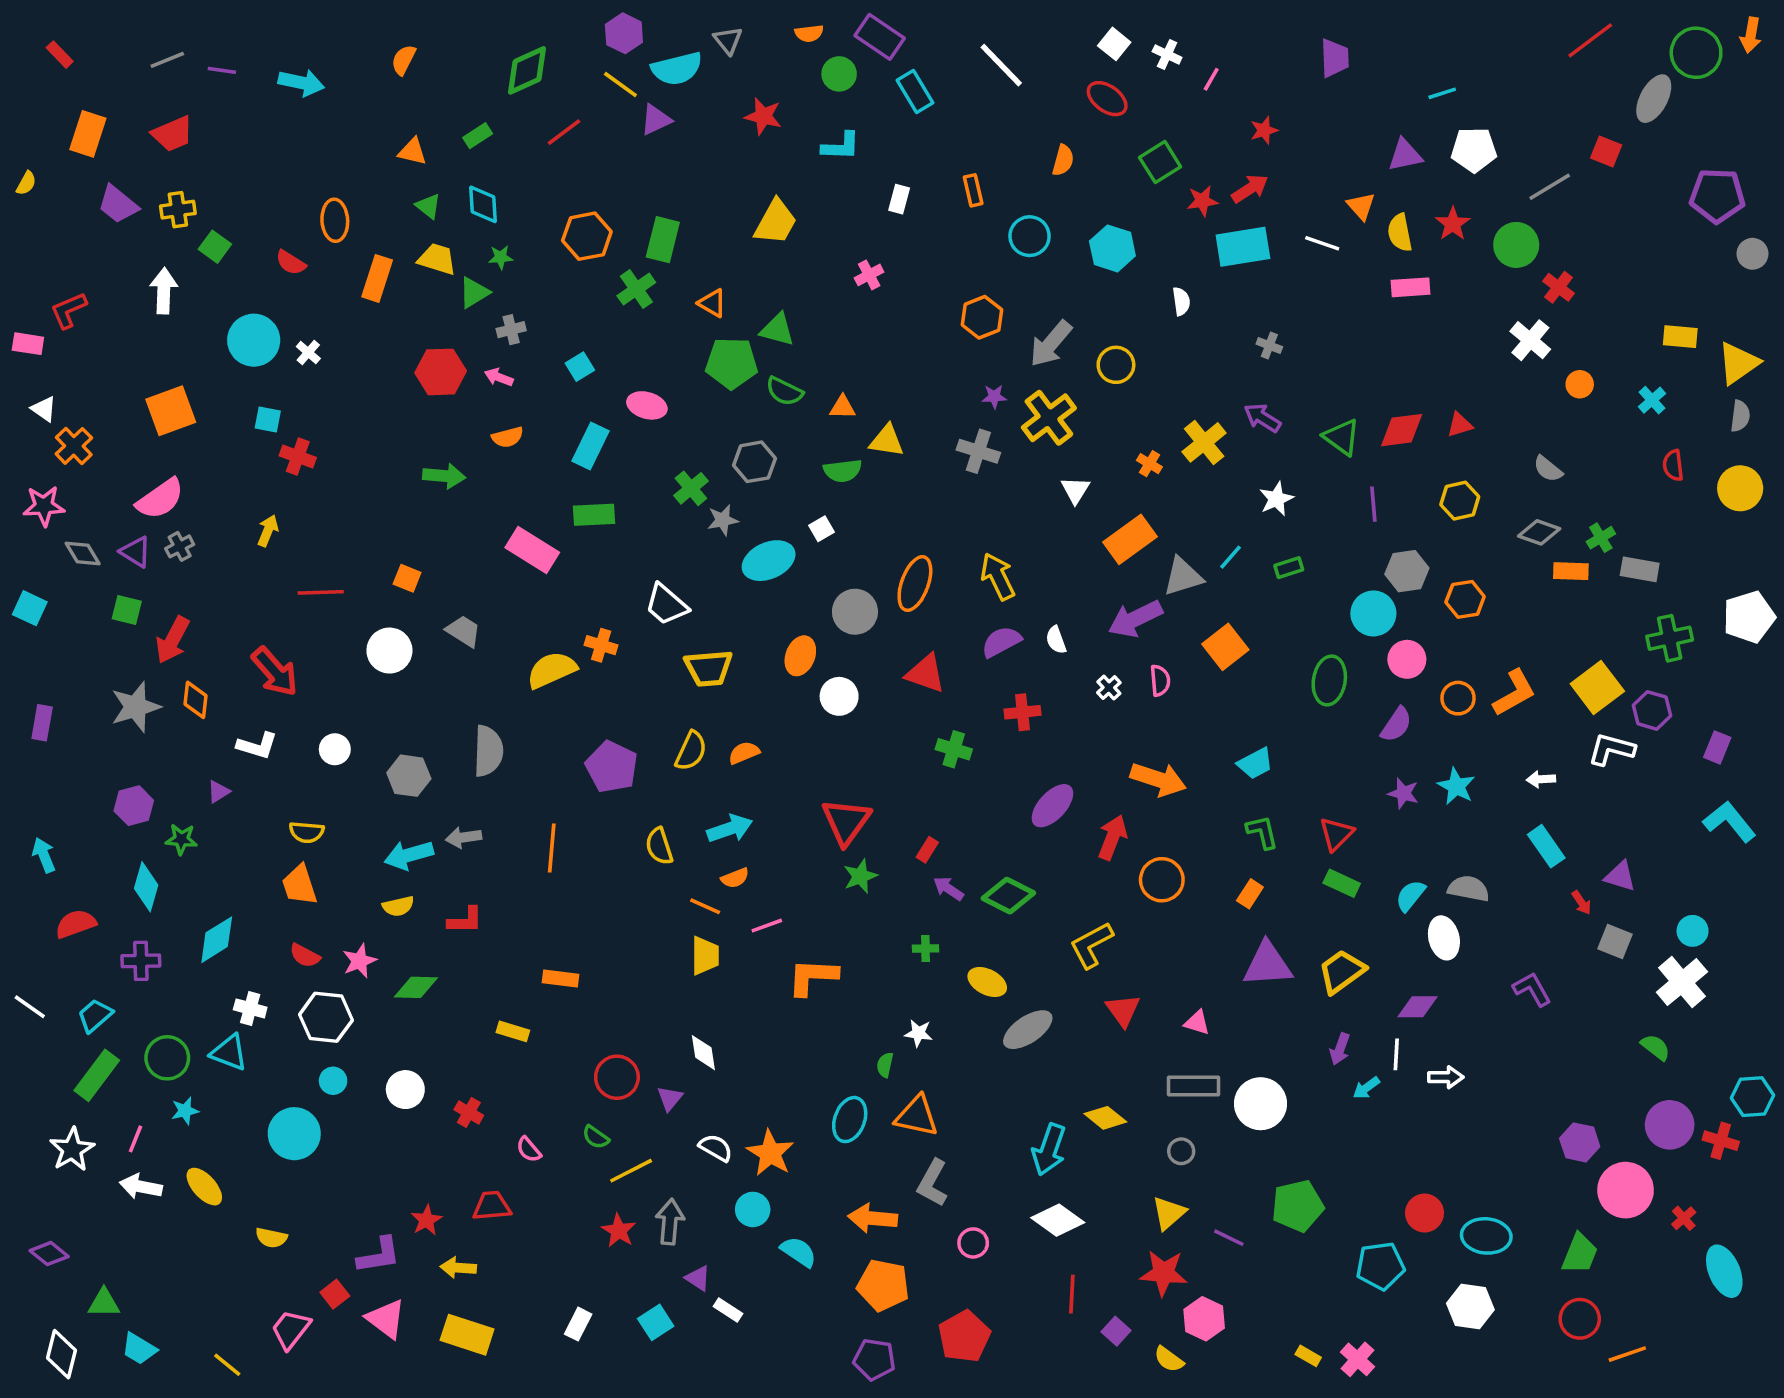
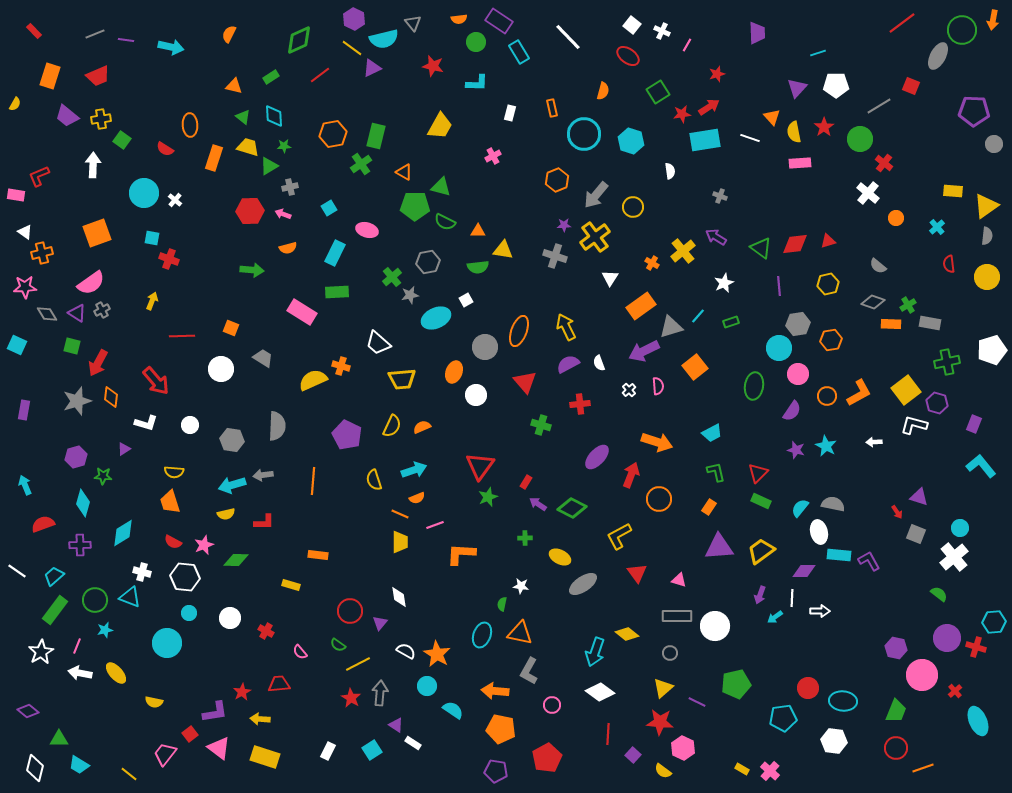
purple triangle: (1405, 155) -> (797, 88), turned -35
cyan circle: (1030, 236) -> (584, 134), size x1.4
orange cross: (74, 446) -> (42, 253), turned 30
red triangle: (926, 673) -> (525, 382), turned 30
cyan rectangle: (1546, 846) -> (839, 555), moved, turned -50

